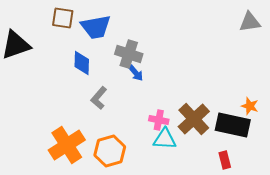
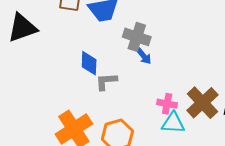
blue diamond: (82, 63) -> (89, 63), moved
gray L-shape: (99, 98) -> (106, 81), turned 45

